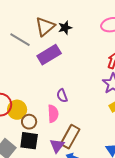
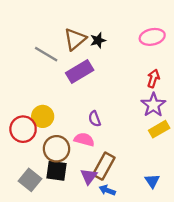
yellow circle: (17, 110) -> (43, 116), moved
pink semicircle: (53, 114) -> (84, 140), turned -72
brown circle: (29, 122) -> (57, 149), size x1.5

